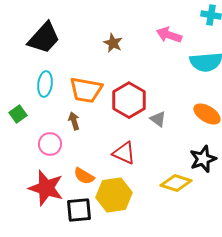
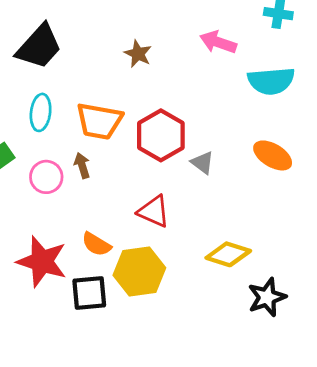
pink circle: (50, 144) -> (46, 177), moved
black star: (203, 159) -> (267, 297), moved

